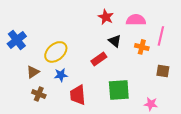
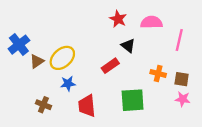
orange cross: (142, 47) -> (158, 74), moved
brown triangle: (33, 72) -> (37, 61), moved
pink star: (151, 104) -> (183, 99), moved

